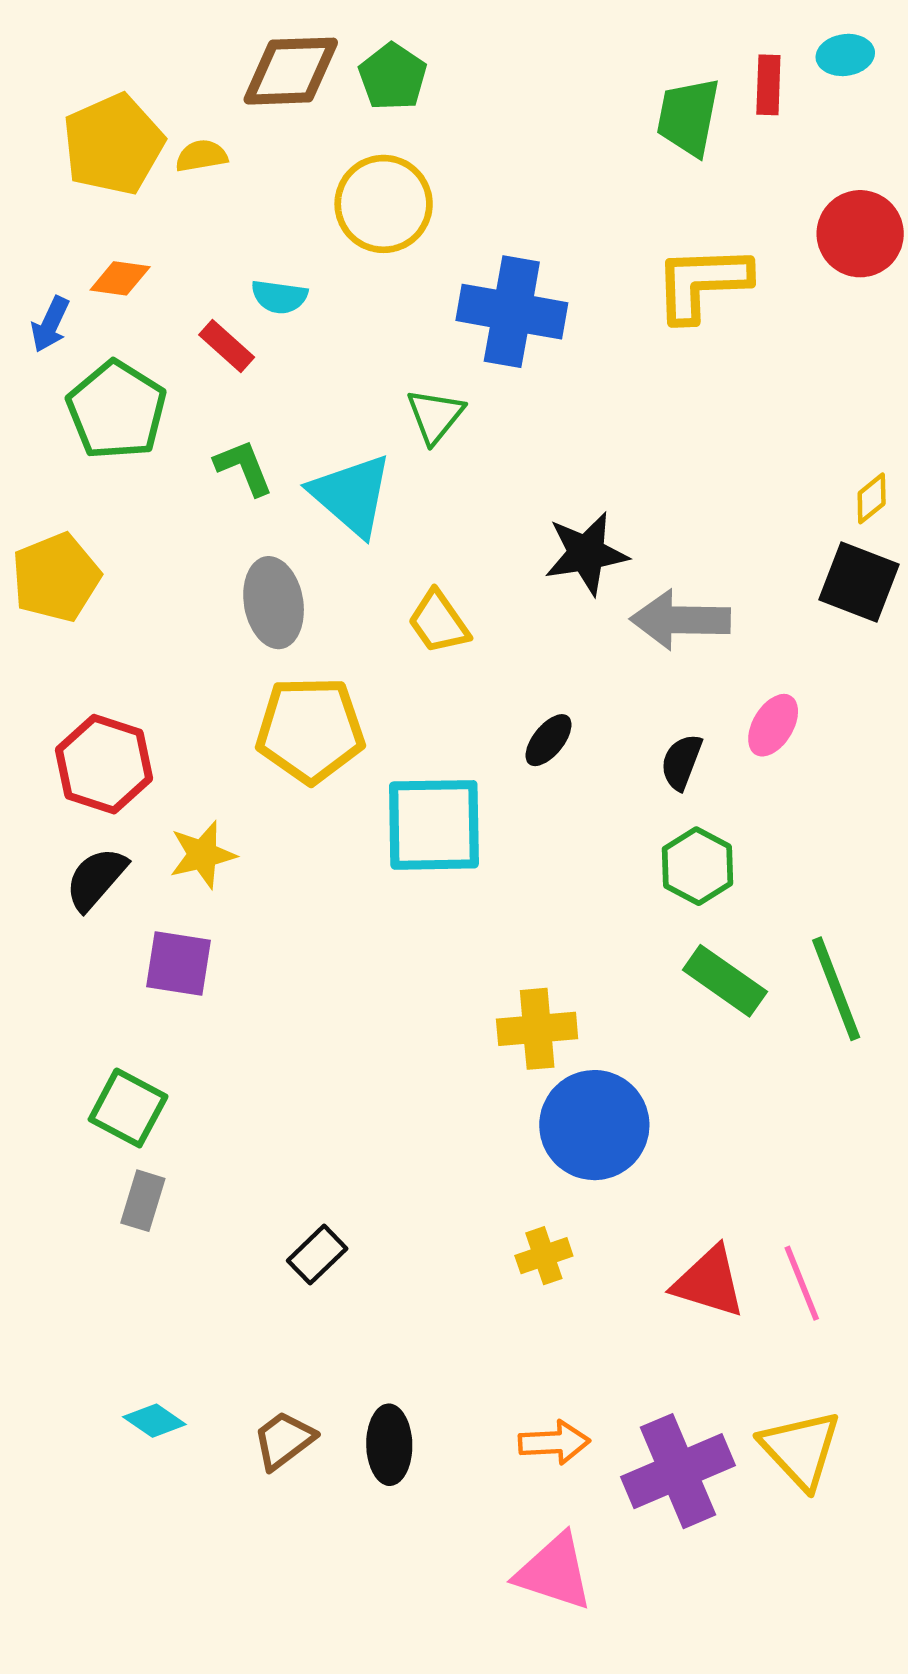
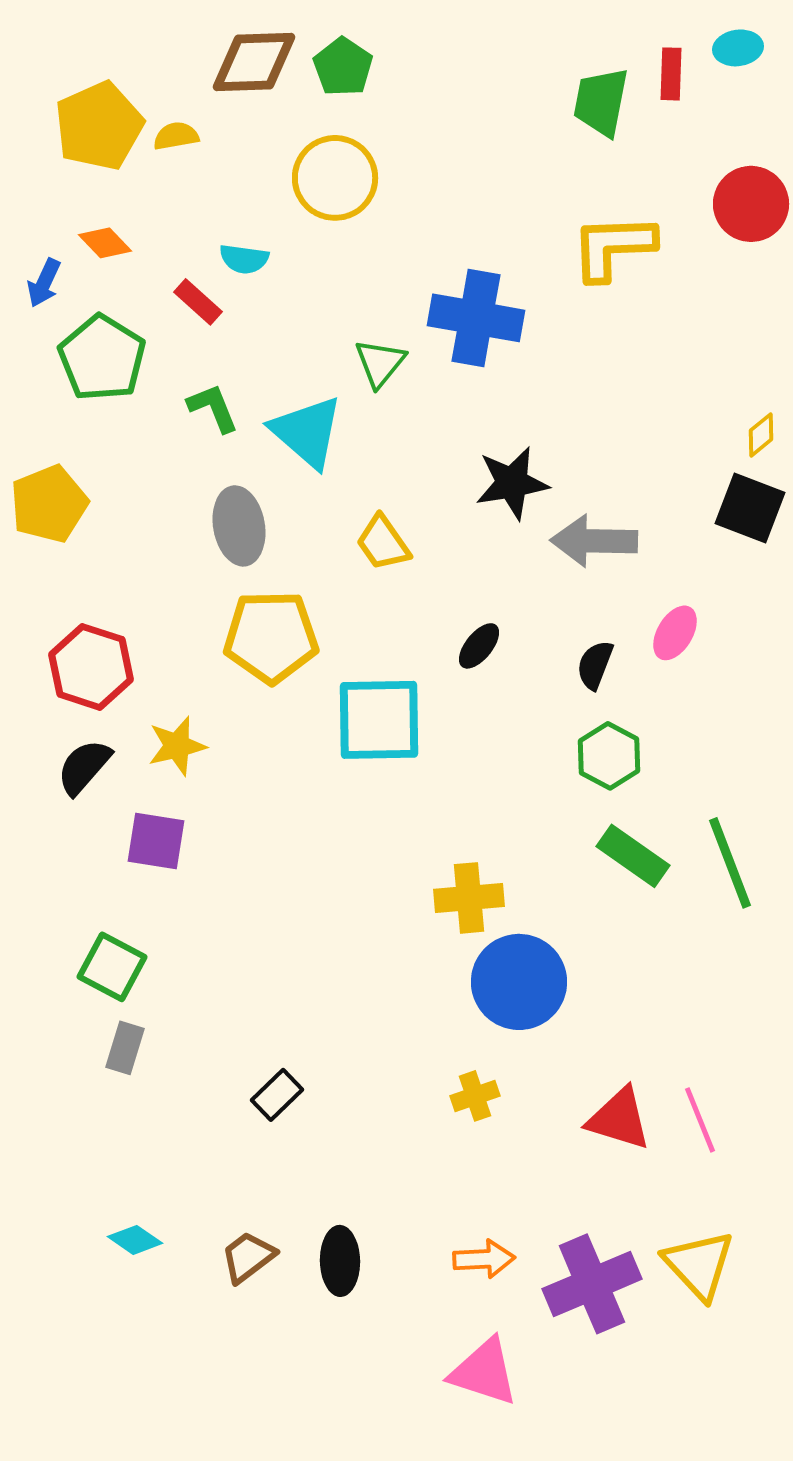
orange diamond: (120, 278) -> (105, 243), turned 38
blue cross: (512, 312) -> (476, 318), moved

